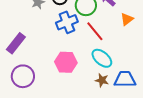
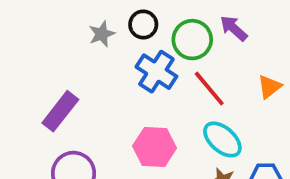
orange triangle: (127, 19) -> (270, 87), moved
blue cross: (67, 22) -> (156, 72), turned -35

